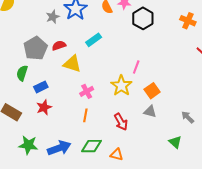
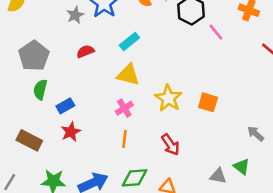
gray pentagon: (36, 48) -> (34, 56), moved
yellow triangle: (72, 64) -> (128, 75), moved
pink line: (136, 67) -> (216, 32), moved, turned -56
orange square: (152, 91) -> (208, 102), turned -35
gray triangle: (150, 112) -> (218, 176), moved

